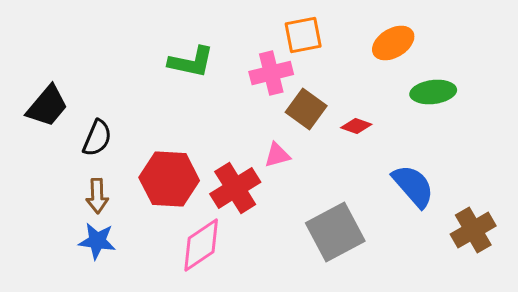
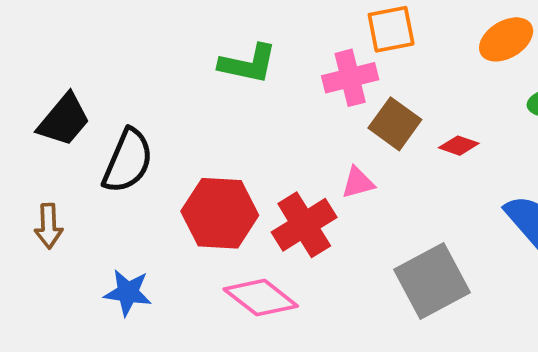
black semicircle: (97, 138) -> (128, 161), size x1.4
brown arrow: (97, 196) -> (49, 226), moved
pink diamond: (201, 245) -> (261, 298), turned 72

